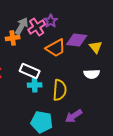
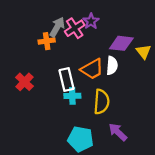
orange trapezoid: (56, 48) -> (92, 69), moved
white rectangle: (30, 71) -> (66, 80), turned 54
white semicircle: (92, 74) -> (112, 66), moved, turned -84
purple arrow: (74, 116) -> (118, 132), turned 78

